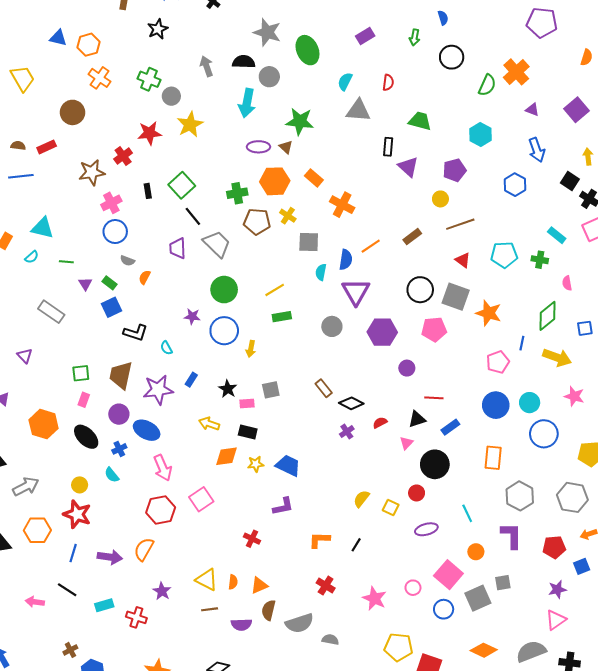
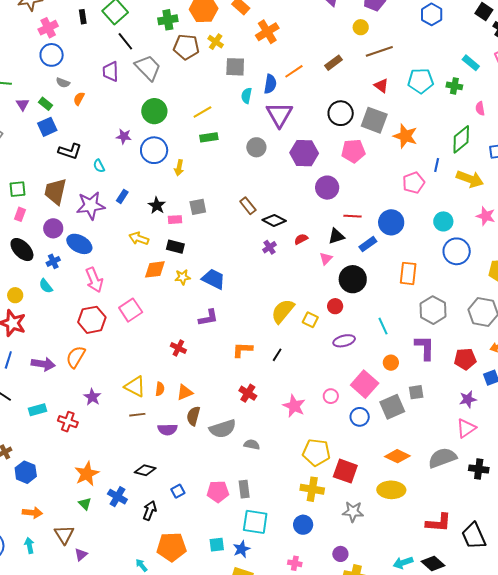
orange cross: (342, 205) -> (267, 32), turned 30
purple circle: (407, 368) -> (327, 188), size x1.5
blue circle: (496, 405) -> (391, 222), moved
yellow semicircle: (361, 499) -> (283, 311), size x1.5

